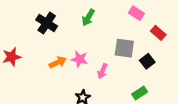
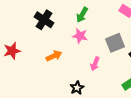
gray square: (124, 48) -> (115, 43), turned -30
pink star: (79, 59) -> (80, 36), moved

